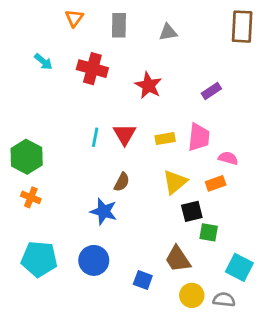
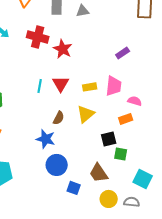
gray triangle: (168, 32) -> (83, 11), moved
red star: (148, 85) -> (63, 49), moved
yellow triangle: (175, 182) -> (86, 114), moved
blue circle: (94, 260) -> (57, 165), moved

